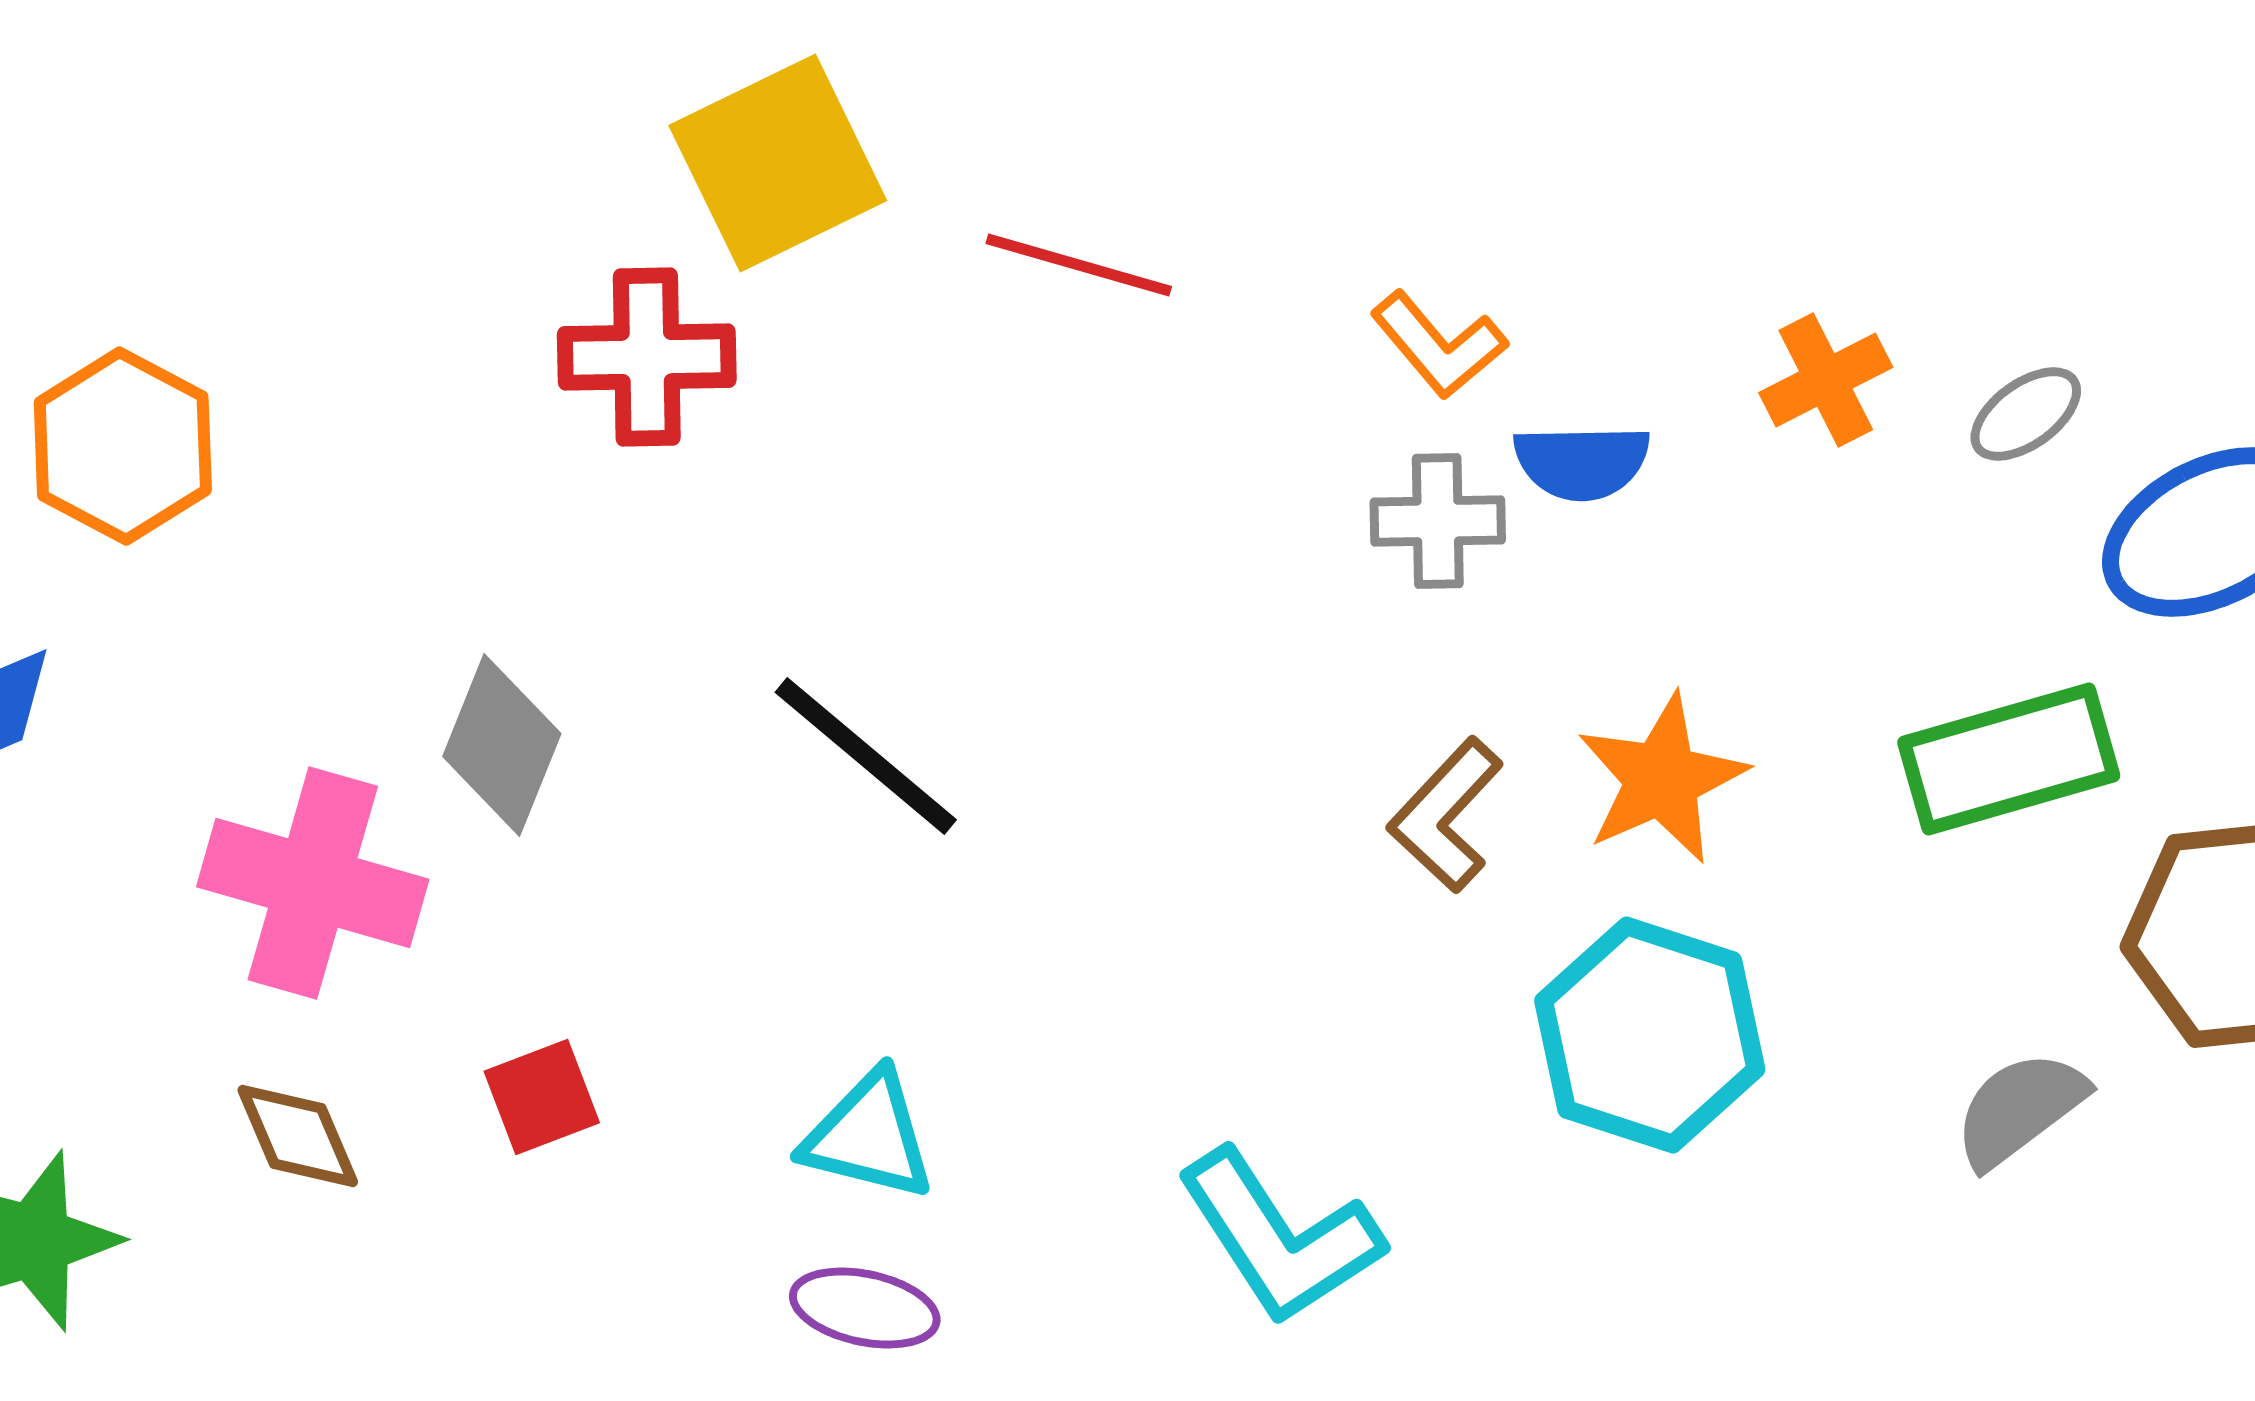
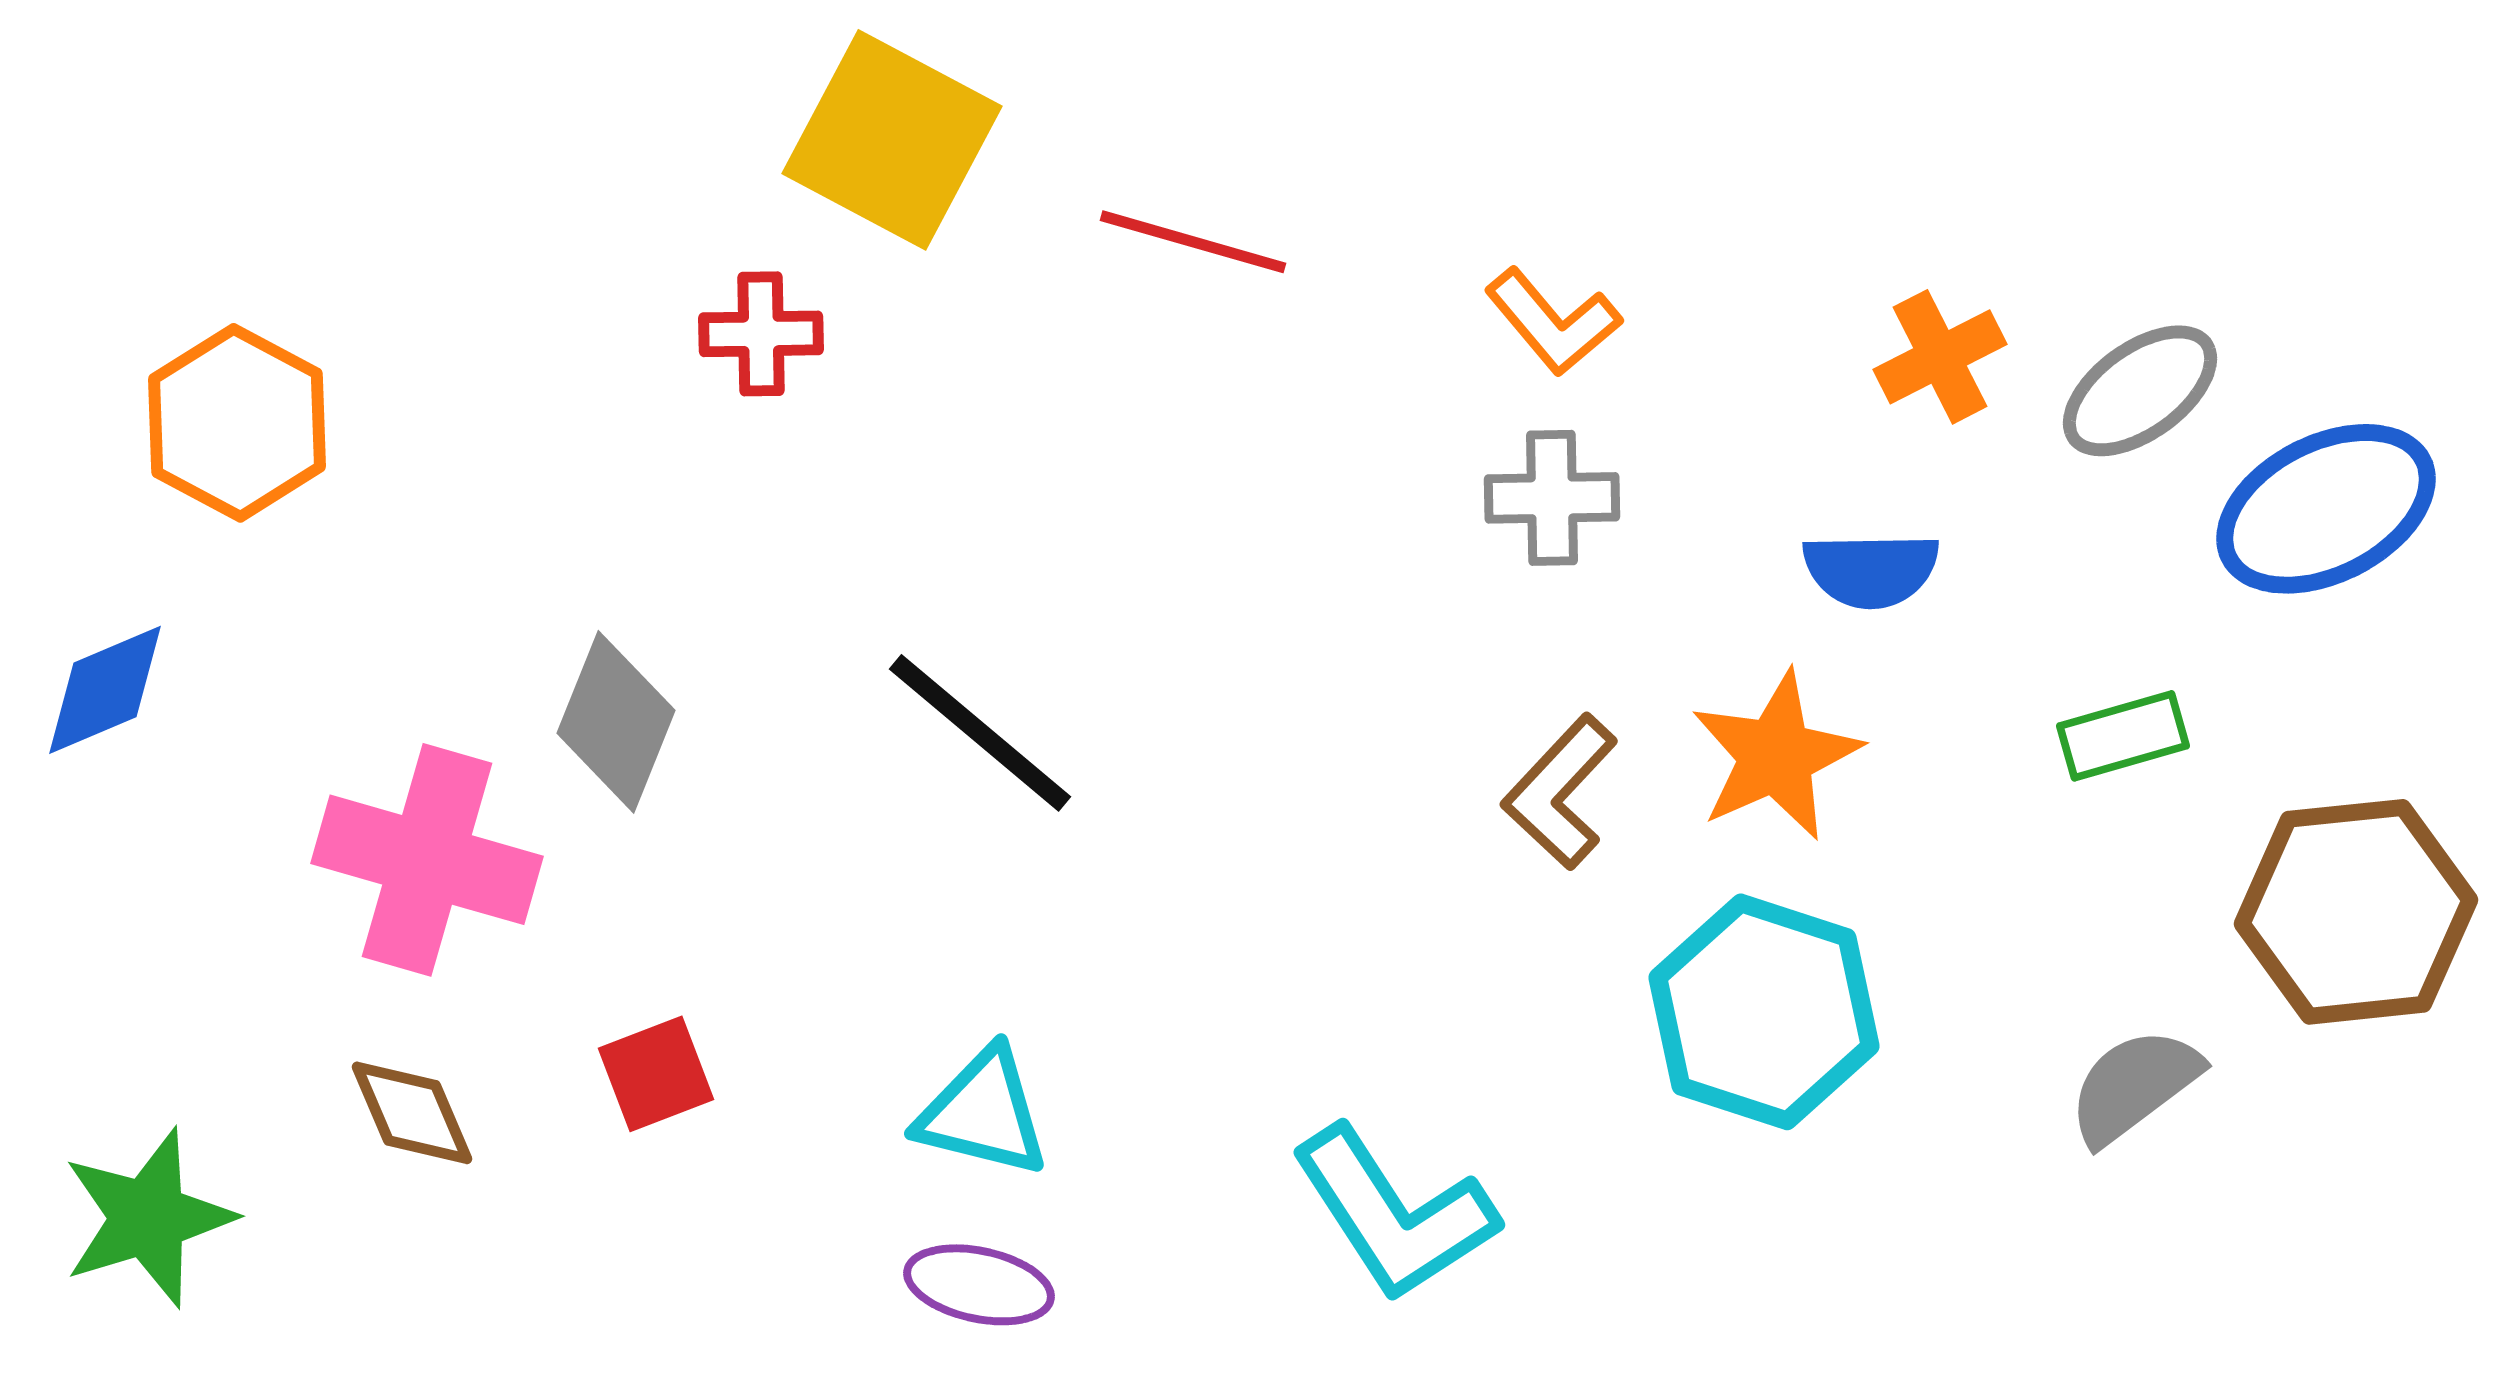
yellow square: (778, 163) -> (892, 140), turned -36
red cross: (647, 357) -> (761, 334), size x0.7
gray ellipse: (2026, 414) -> (2140, 391), size x1.4
blue semicircle: (1582, 462) -> (1871, 570), moved
green rectangle: (2009, 759) -> (2123, 736), size x0.6

